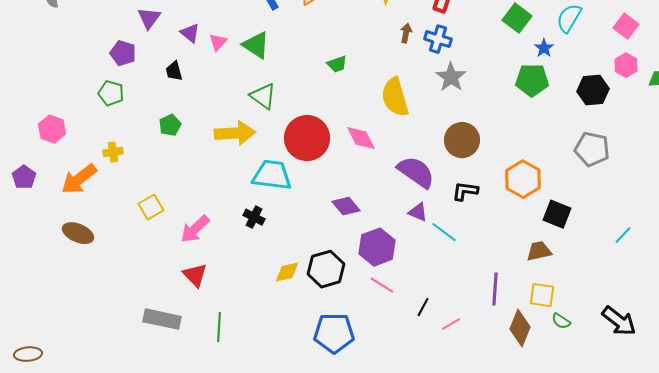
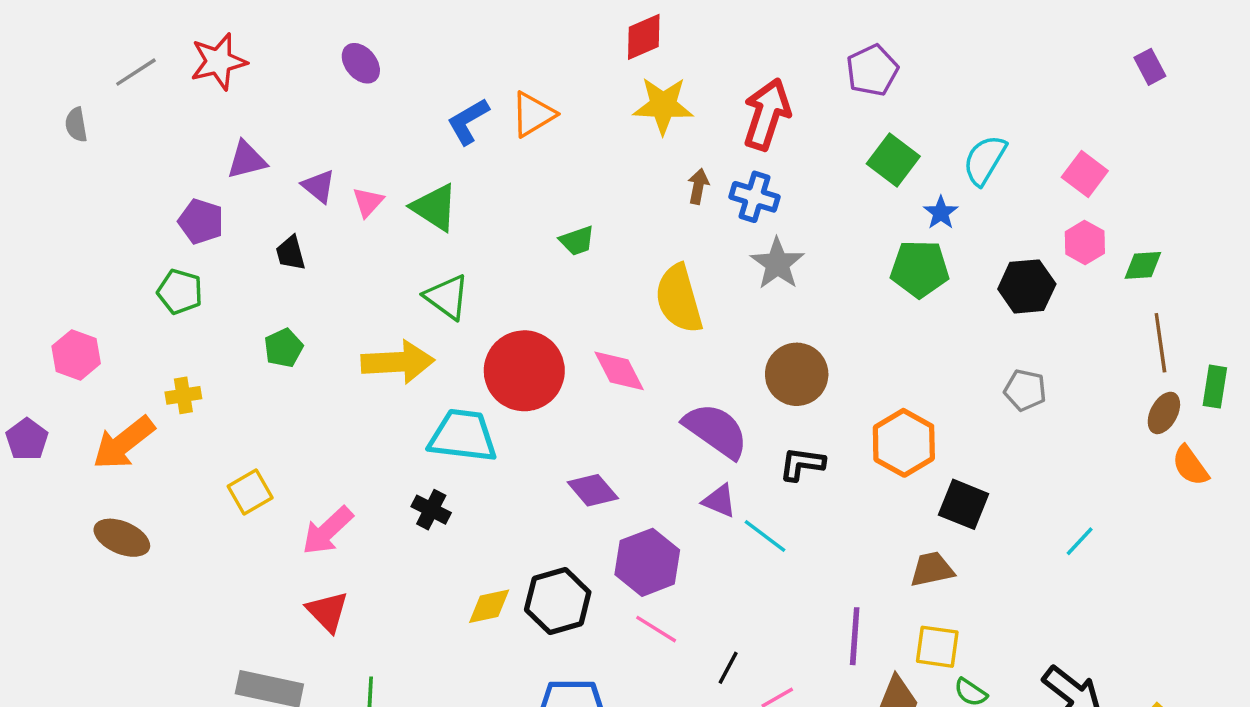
purple triangle: (149, 18) -> (247, 160), turned 40
gray pentagon: (592, 149) -> (1025, 390), size x0.7

